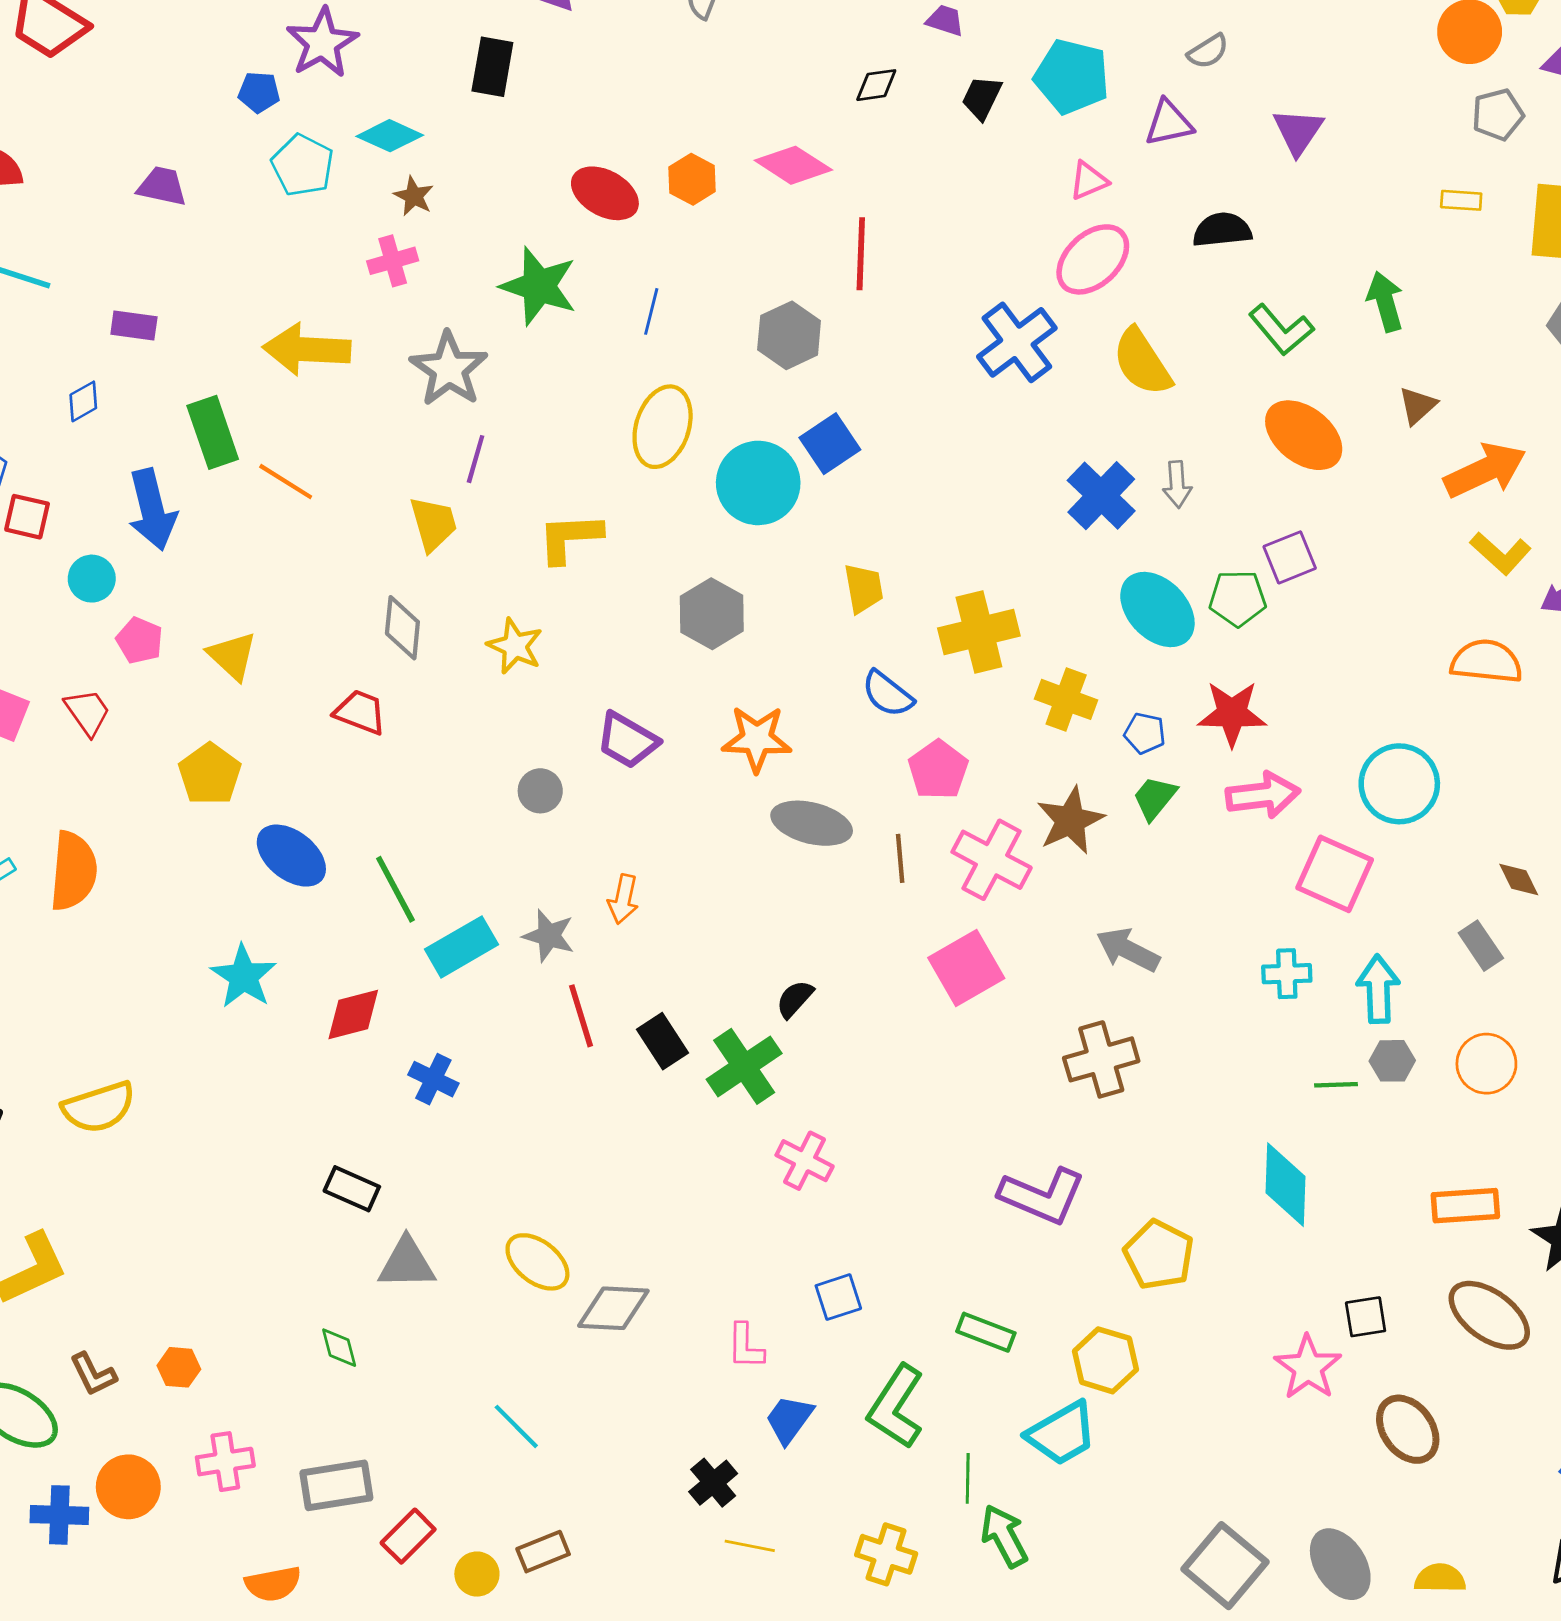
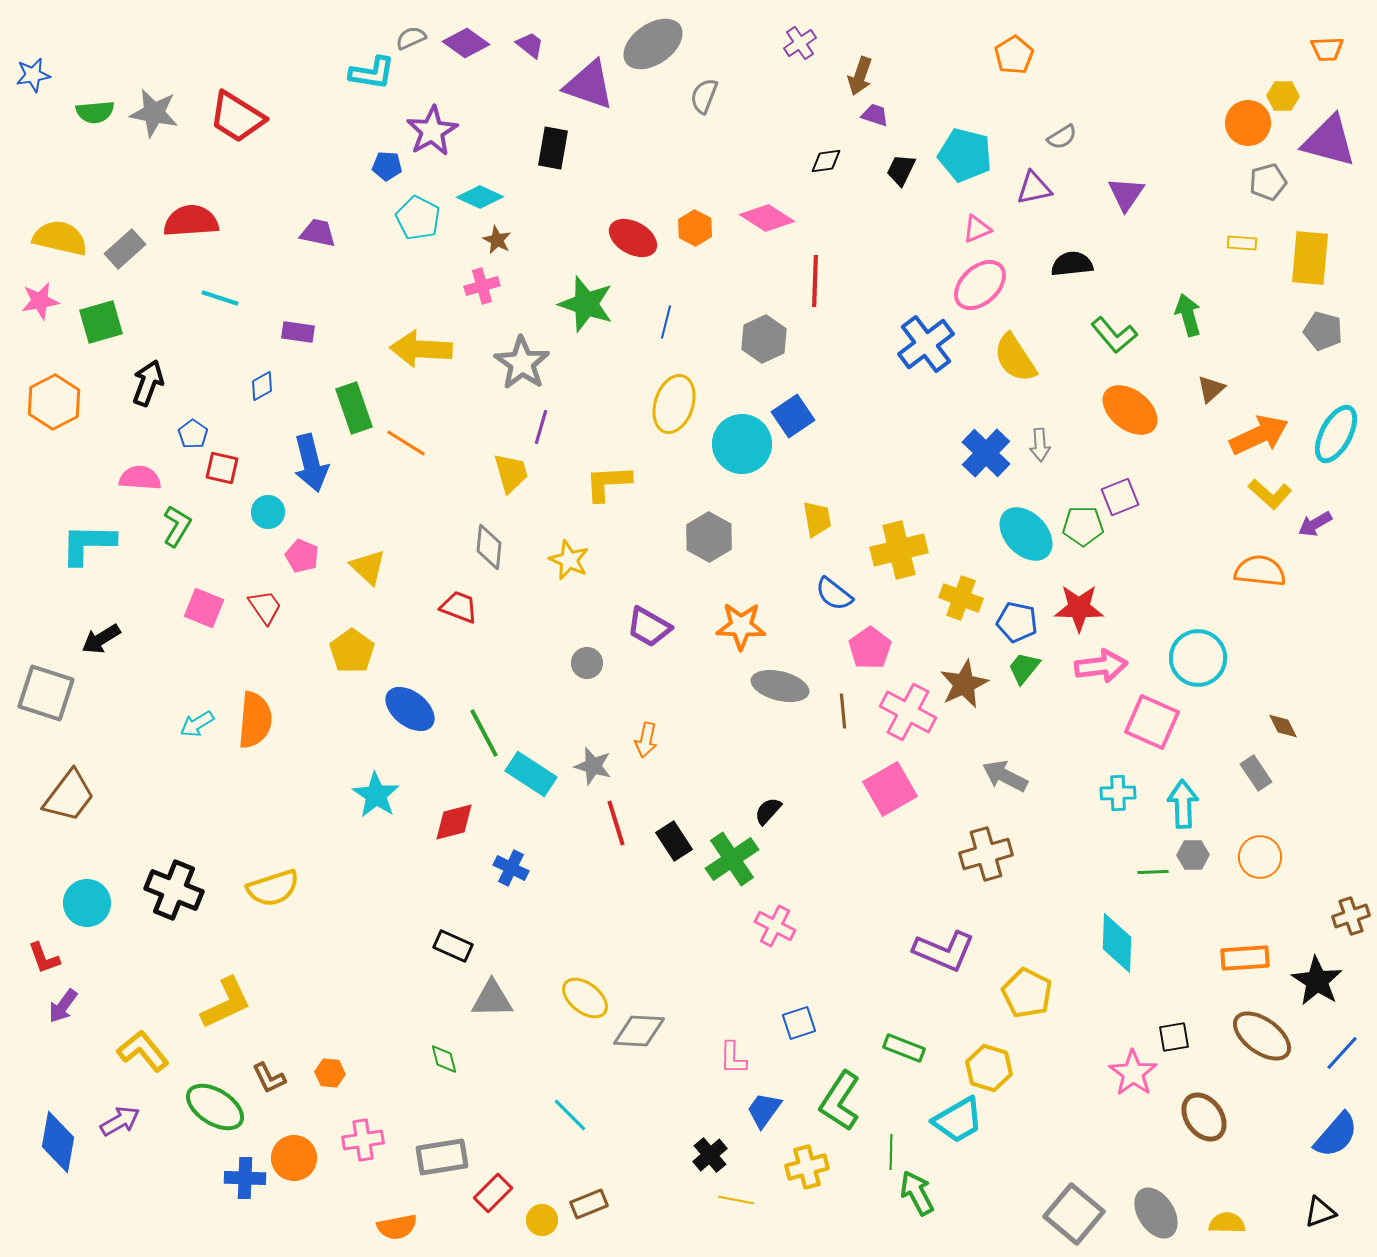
blue pentagon: (1145, 733) -> (1017, 622), size x1.4
cyan rectangle: (461, 947) -> (531, 774), turned 63
yellow cross: (886, 1554) -> (807, 1167), moved, turned -33

